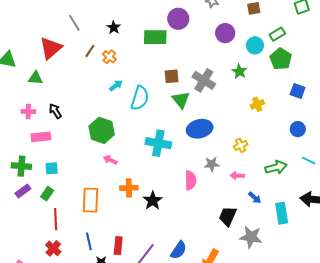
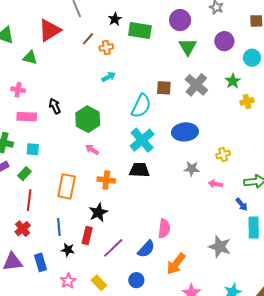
green rectangle: (155, 37) -> (140, 30), moved
orange cross: (109, 57) -> (106, 47), turned 32
brown square: (172, 76) -> (164, 88), moved
cyan semicircle: (140, 98) -> (141, 106), moved
green triangle: (181, 100) -> (188, 47), moved
yellow cross: (257, 104) -> (247, 101), moved
black arrow: (55, 111) -> (55, 106), moved
cyan cross: (158, 143) -> (142, 140), turned 30
pink semicircle: (191, 180) -> (164, 228), moved
blue arrow: (255, 198) -> (242, 204), moved
black star: (153, 201) -> (98, 212), moved
black trapezoid: (228, 216) -> (139, 170), moved, turned 60

